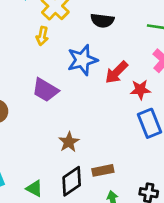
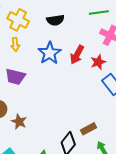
purple trapezoid: (45, 90) -> (15, 77), moved
brown star: (69, 142) -> (19, 122), moved

